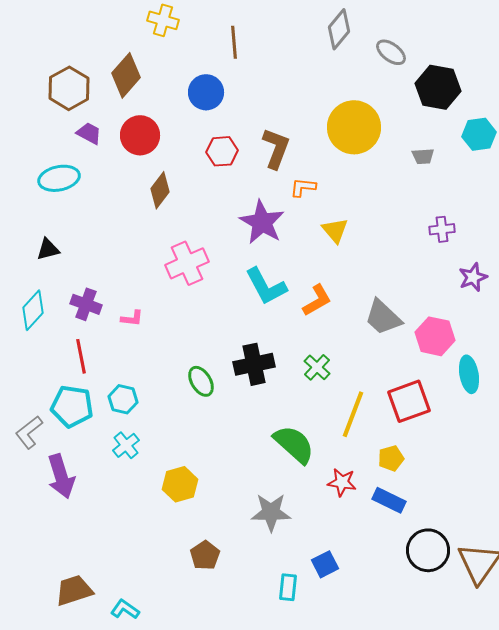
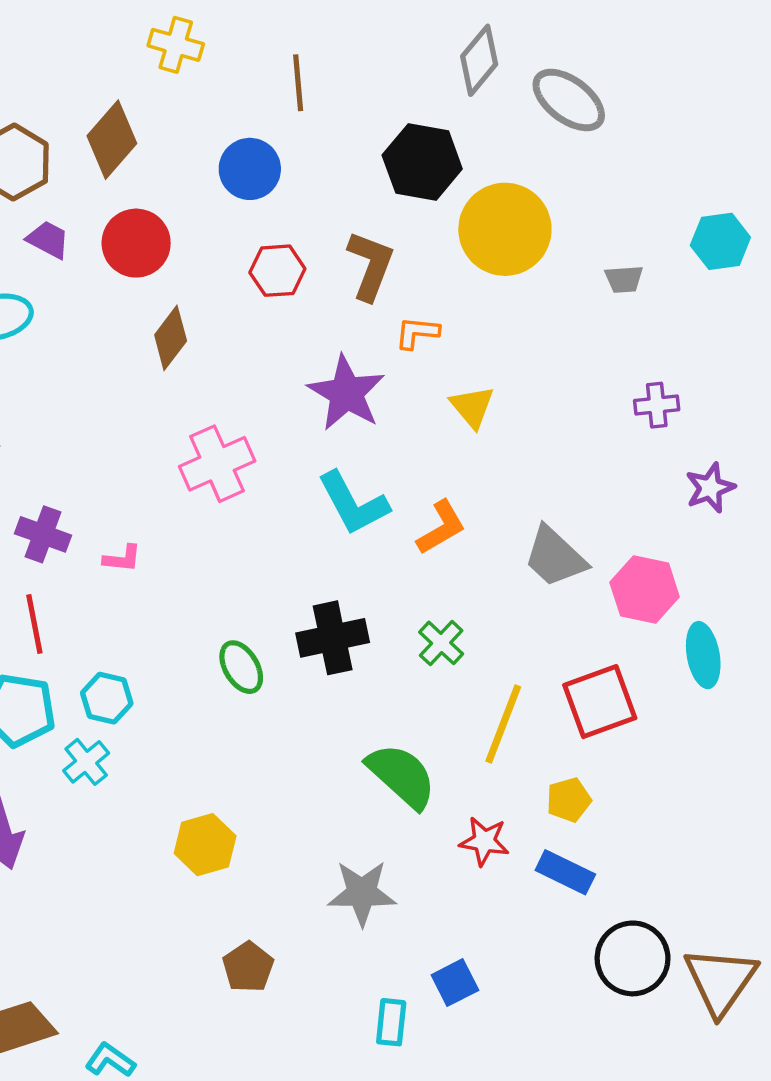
gray ellipse: (391, 52) -> (569, 100), size x1.4
black hexagon: (438, 87) -> (422, 162), moved
cyan cross: (126, 445) -> (86, 762), moved

